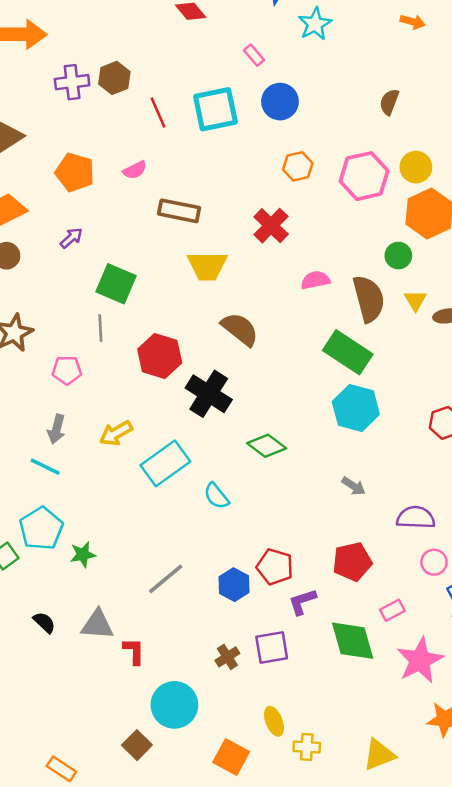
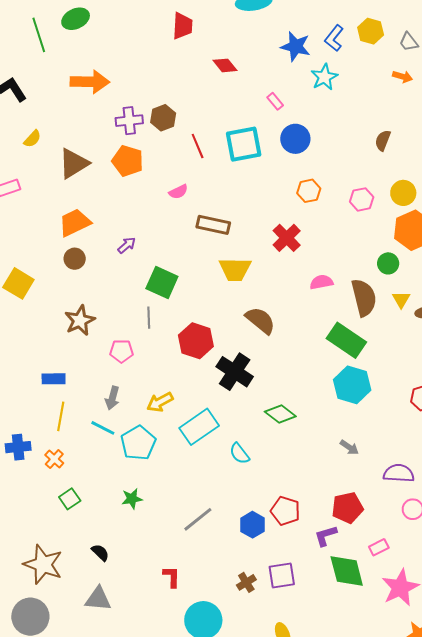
orange pentagon: (75, 172) -> (128, 161), moved
pink hexagon: (364, 176) -> (362, 199), size x0.6
cyan pentagon: (41, 529) -> (138, 443), moved
purple L-shape: (302, 602) -> (326, 536), moved
gray triangle: (97, 625) -> (98, 599), moved

